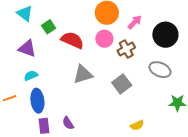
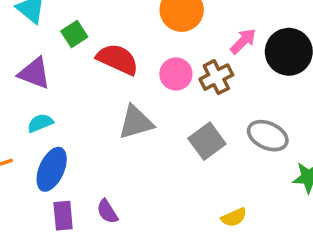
pink arrow: (135, 22) -> (243, 41), moved
pink circle: (104, 39) -> (176, 74), moved
gray ellipse: (160, 70) -> (268, 136), moved
blue ellipse: (37, 101) -> (52, 169), turned 30

